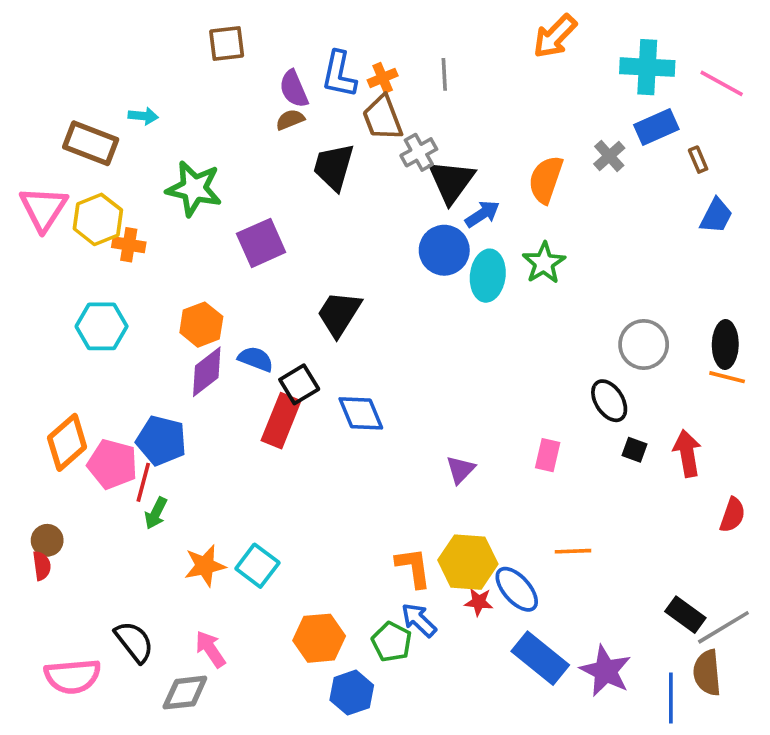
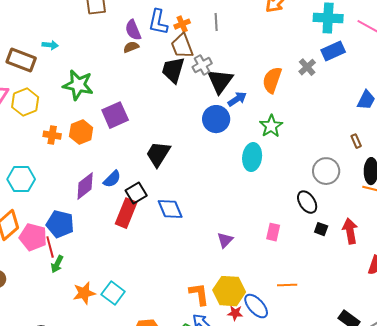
brown rectangle: (698, 160) -> (356, 141), moved
black trapezoid: (334, 167) -> (173, 70), moved
orange cross: (129, 245) -> (52, 135), moved
cyan ellipse: (488, 276) -> (252, 157), moved
orange hexagon: (201, 325) -> (81, 132), moved
cyan hexagon: (102, 326) -> (21, 179), moved
blue semicircle: (256, 359) -> (112, 179), turned 114
red line: (143, 482) -> (50, 247), turned -30

